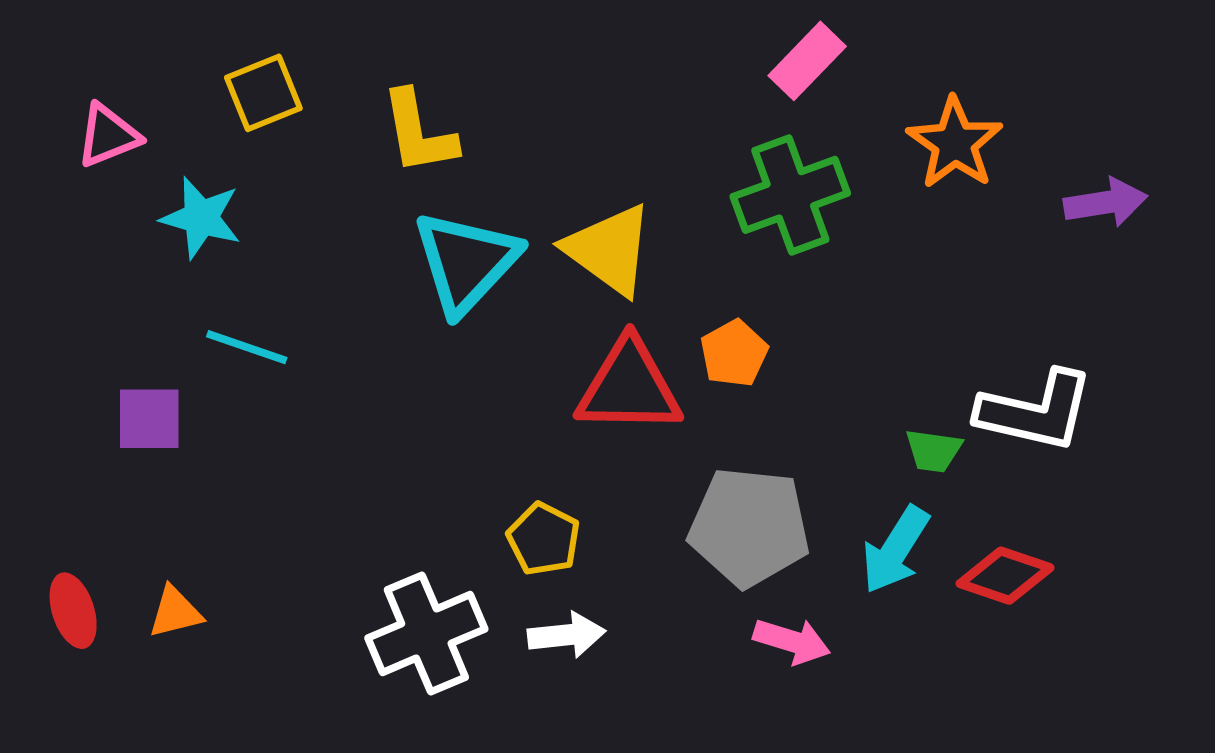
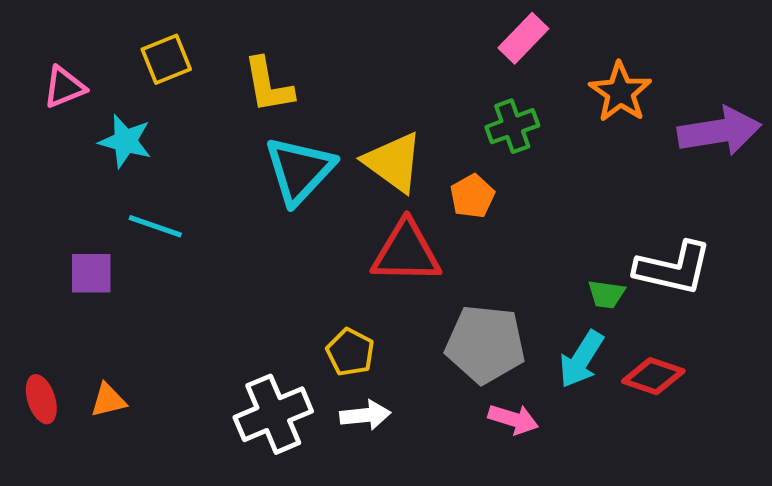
green cross: (790, 195) -> (512, 126), size x0.7
purple arrow: (1106, 203) -> (719, 131), size x1.5
orange pentagon: (734, 353) -> (472, 196), moved

